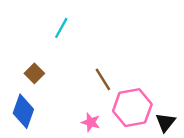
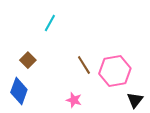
pink hexagon: (132, 108) -> (115, 71), moved

